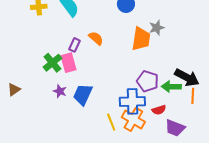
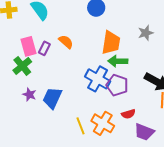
gray star: (157, 28) -> (146, 33), moved
pink rectangle: (69, 63) -> (29, 46), moved
green arrow: (171, 87) -> (118, 61), moved
blue cross: (132, 101) -> (98, 79), moved, turned 30

